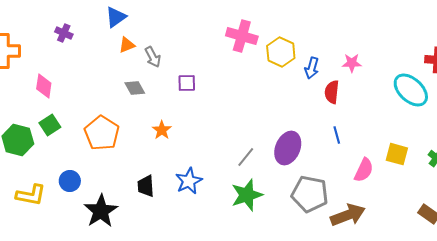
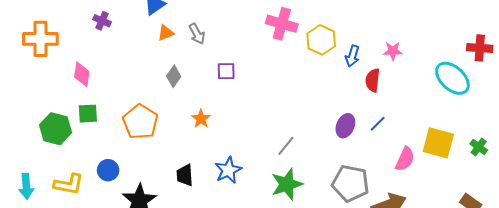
gray arrow: (153, 57) -> (197, 34), moved
gray diamond: (135, 88) -> (174, 76), turned 65
green square: (50, 125) -> (88, 114), turned 30
blue line: (337, 135) -> (378, 124), turned 60
purple ellipse: (288, 148) -> (345, 126), moved, size x0.7
yellow square: (397, 154) -> (438, 143), size x1.4

